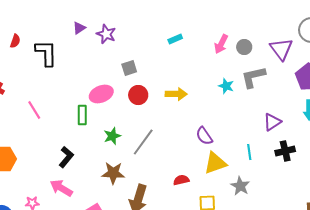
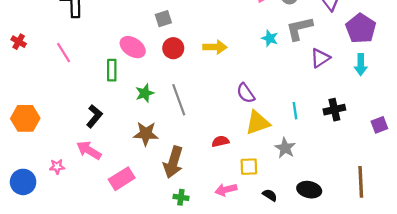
pink ellipse: (101, 94) -> (133, 47), turned 55
pink line: (34, 110) -> (64, 53), moved
purple triangle: (272, 122) -> (320, 58), moved
gray line: (143, 142) -> (179, 100), turned -56

